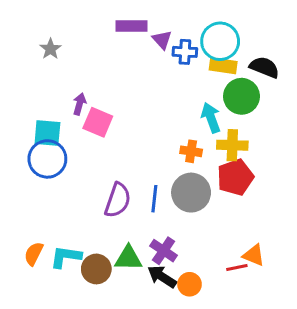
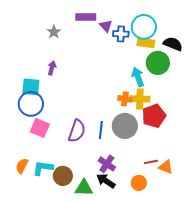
gray star: (50, 49) -> (54, 32), moved
pink square: (98, 122) -> (40, 128), moved
yellow cross: (232, 145) -> (140, 99), moved
green triangle: (128, 258) -> (84, 188), moved
red line: (237, 267) -> (151, 162), moved
orange circle: (190, 284) -> (139, 183), moved

